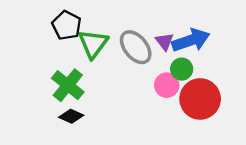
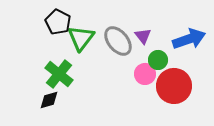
blue arrow: (191, 40) -> (189, 39), moved
black diamond: (71, 116) -> (49, 100), moved, turned -40

